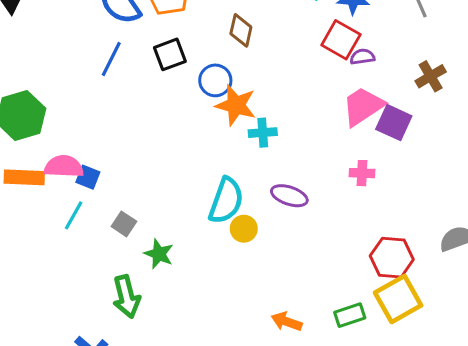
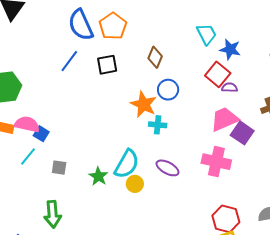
blue circle: (215, 80) -> (168, 90), moved
pink cross: (362, 173) -> (216, 162), size x1.8
gray square: (124, 224) -> (59, 168), turned -35
green star: (159, 254) -> (98, 176), moved

